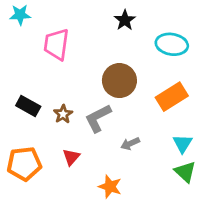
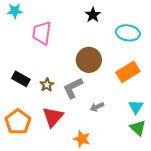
red triangle: (71, 157) -> (53, 117), size x1.6
orange pentagon: (24, 164) -> (18, 122), turned -30

